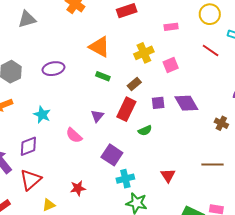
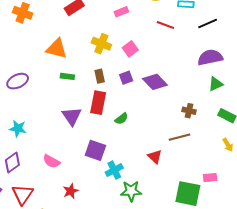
yellow cross: (144, 53) -> (101, 44), turned -30
brown rectangle: (134, 84) -> (100, 76), turned -48
purple square: (158, 103) -> (126, 78), moved
purple triangle: (97, 116) -> (72, 116), size x1.5
brown cross: (221, 123) -> (189, 111), moved
pink semicircle: (74, 135) -> (51, 161), moved
brown line: (212, 165) -> (179, 137), moved

